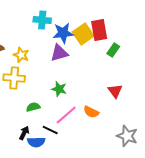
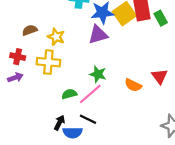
green rectangle: (113, 50) -> (161, 18), moved, turned -64
orange semicircle: (91, 112) -> (133, 85), moved
pink line: (66, 115) -> (90, 94), moved

